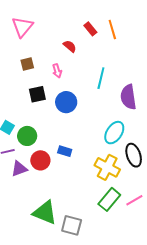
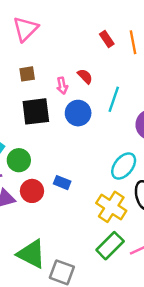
red semicircle: (70, 46) -> (85, 76), moved
black square: (37, 94) -> (36, 111), size x1.4
blue circle: (66, 102) -> (78, 113), moved

